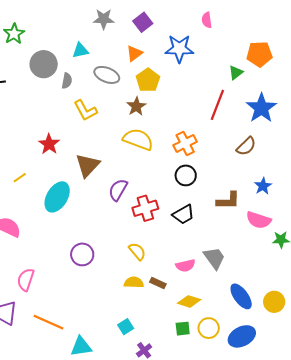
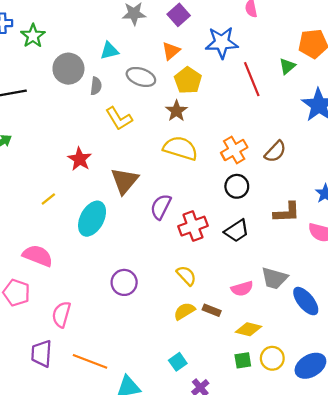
red line: (217, 105) -> (252, 79), moved, turned -40
brown semicircle: (246, 146) -> (275, 152), moved
gray trapezoid: (214, 258) -> (274, 278), turned 145
yellow semicircle: (134, 282) -> (184, 311), turned -30
blue ellipse: (241, 296) -> (306, 301), moved

